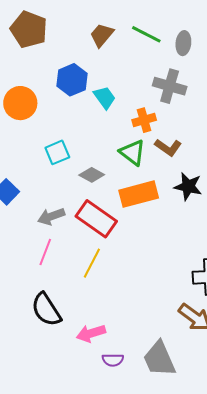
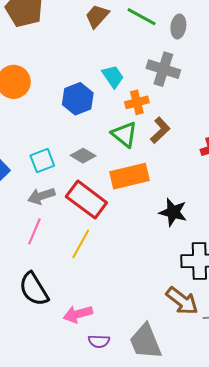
blue hexagon: (72, 80) -> (78, 99), moved
cyan trapezoid: (105, 97) -> (113, 76), moved
brown L-shape: (168, 147) -> (160, 130), turned -80
cyan square: (57, 152) -> (42, 161), moved
black star: (188, 186) -> (173, 212), moved

